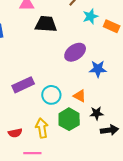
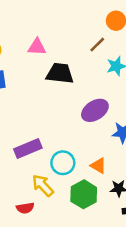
yellow arrow: (42, 128) -> (43, 185), moved, turned -36
red semicircle: (15, 133) -> (25, 208), moved

